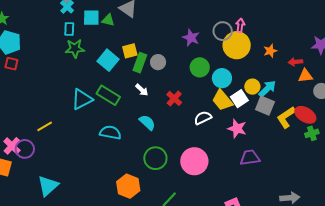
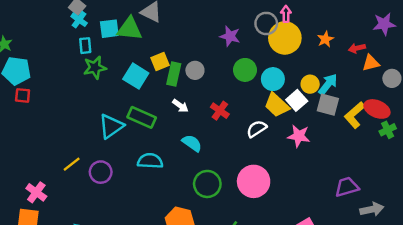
green triangle: (108, 20) -> (130, 29), size x1.6
purple circle: (25, 149) -> (101, 172), moved
purple trapezoid: (250, 158) -> (347, 187), moved

